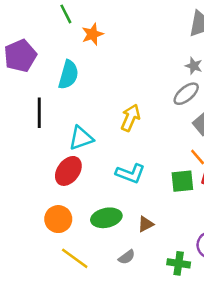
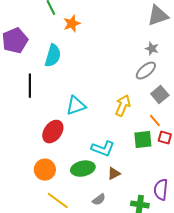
yellow arrow: (130, 118) -> (123, 106), moved
cyan triangle: (81, 138) -> (76, 106), moved
cyan L-shape: (130, 173) -> (103, 149), moved

